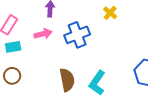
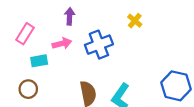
cyan rectangle: (13, 47) -> (39, 61), moved

